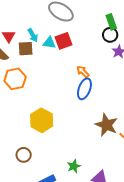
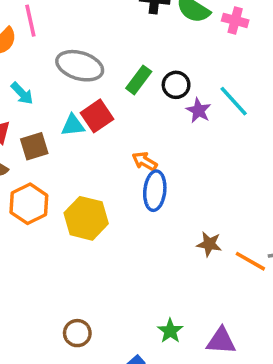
green rectangle: (111, 22) -> (139, 80), moved, turned 70
cyan arrow: (33, 35) -> (22, 93), moved
yellow hexagon: (42, 120) -> (86, 218), moved
brown star: (106, 125) -> (209, 244), size x0.6

